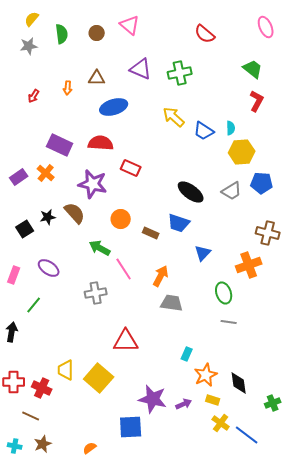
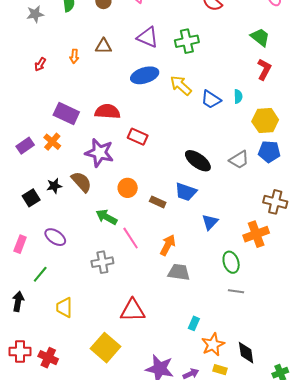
blue ellipse: (114, 107) -> (145, 75), moved
yellow hexagon: (242, 152) -> (265, 121), moved
yellow trapezoid: (66, 370) -> (64, 307), moved

